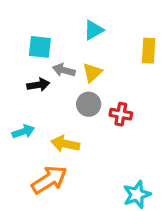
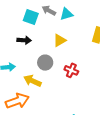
gray arrow: (64, 70) -> (49, 10), moved
gray circle: (89, 104) -> (45, 63), moved

